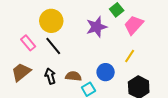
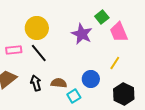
pink trapezoid: (134, 25) -> (119, 32), turned -65
purple star: (96, 27) -> (82, 34), turned -30
pink rectangle: (28, 43) -> (14, 50), turned -56

